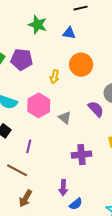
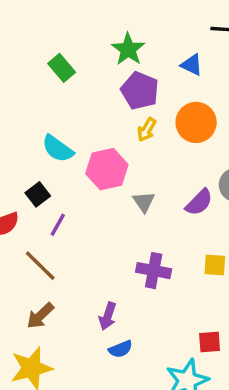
green star: (38, 25) -> (128, 49), moved
purple pentagon: (22, 59) -> (140, 91), moved
purple semicircle: (96, 109) -> (199, 202), turned 72
purple line: (29, 146) -> (58, 225), moved

